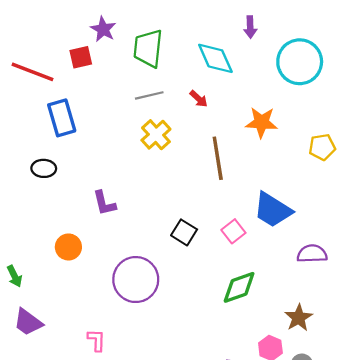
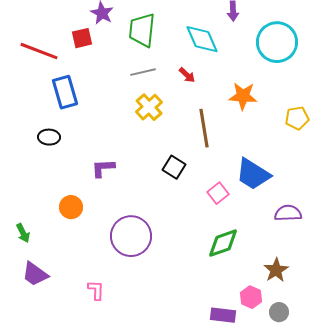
purple L-shape: (104, 203) -> (103, 168), turned 100
black square: (184, 232) -> (174, 167), moved

